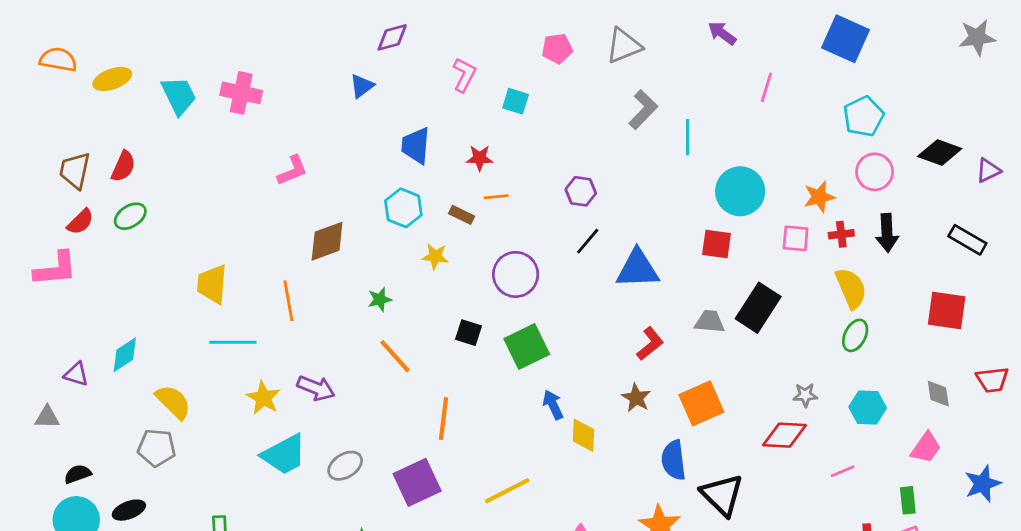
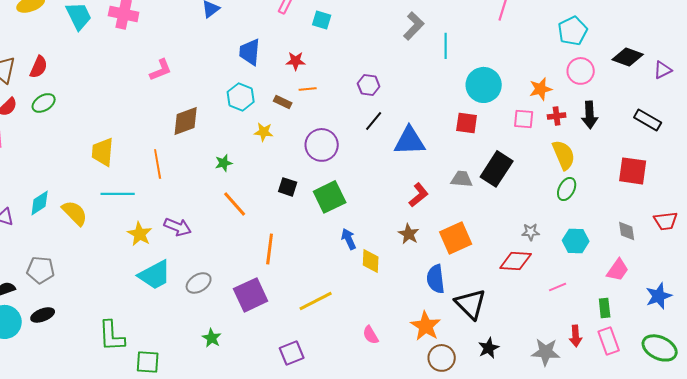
yellow semicircle: (173, 402) -> (75, 213), moved
gray pentagon: (157, 448) -> (41, 270), moved

